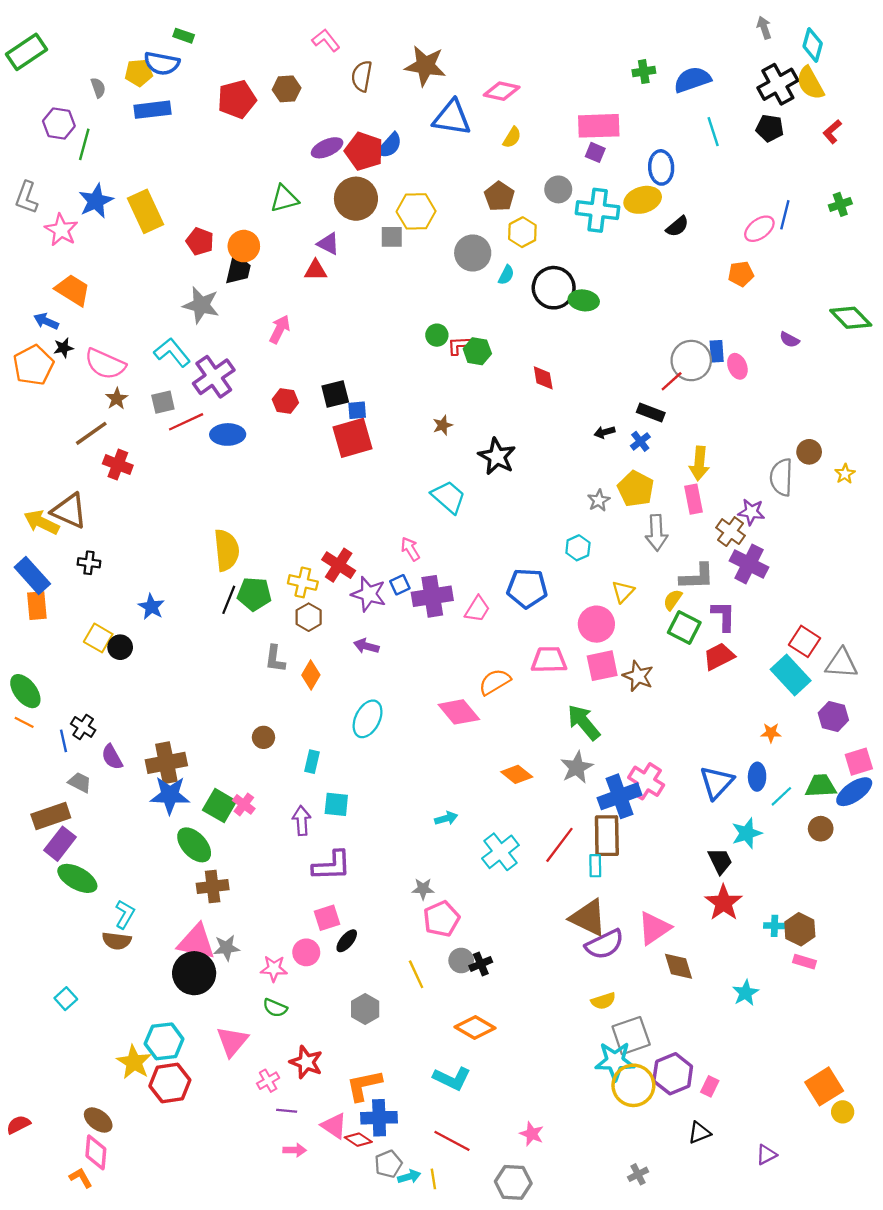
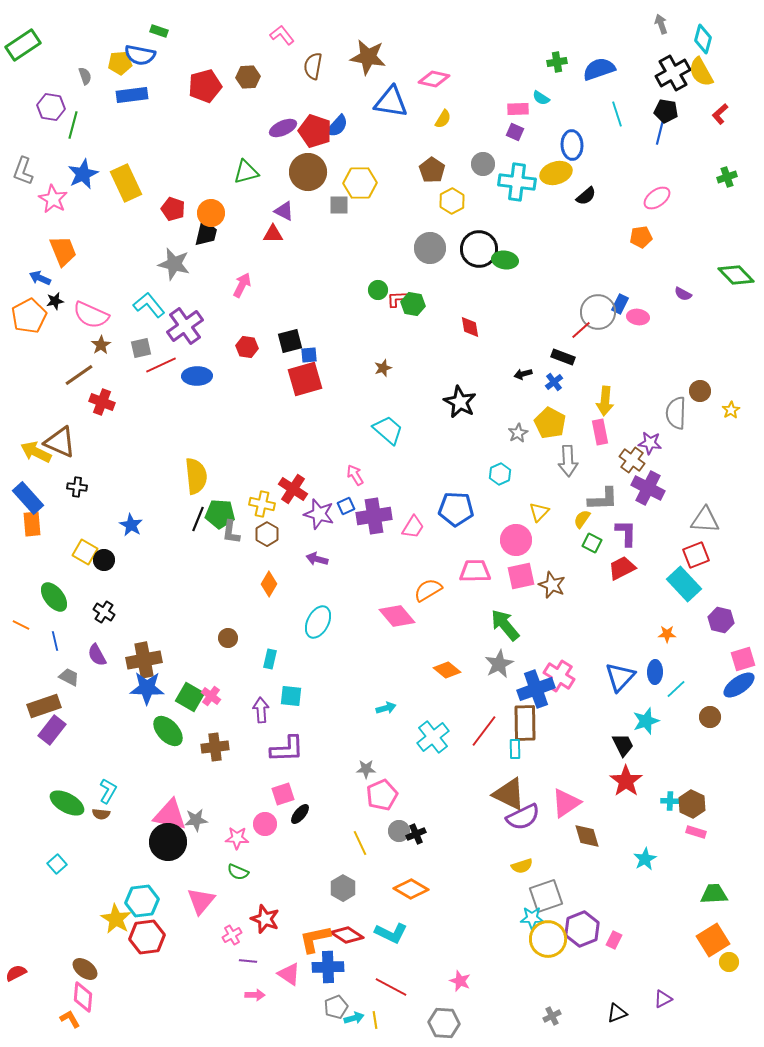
pink rectangle: (599, 126) -> (518, 109), size x0.6
blue line: (785, 215) -> (660, 132), moved
gray circle: (473, 253) -> (430, 248), moved
cyan semicircle: (506, 275) -> (541, 98), moved, turned 96
orange trapezoid: (73, 290) -> (63, 251), turned 36
blue rectangle: (717, 351) -> (620, 304), turned 30
pink ellipse: (737, 366) -> (638, 317), turned -60
black star: (497, 456) -> (460, 402), moved
green square: (684, 628) -> (592, 543), size x0.7
red square: (804, 641) -> (696, 555), turned 36
gray L-shape: (275, 659) -> (231, 532), moved
gray triangle: (841, 663) -> (705, 520), moved
green ellipse: (25, 691) -> (54, 597), moved
black cross: (83, 727) -> (104, 612), moved
green trapezoid: (821, 786) -> (714, 894), moved
green ellipse: (77, 878) -> (67, 803), moved
brown cross: (213, 886) -> (215, 747), moved
brown semicircle: (117, 941) -> (101, 814), size x0.7
gray hexagon: (365, 1009) -> (343, 888), moved
cyan star: (615, 1061) -> (532, 918), size x0.7
black triangle: (699, 1133) -> (617, 1013), moved
red diamond: (358, 1140) -> (347, 935), moved, size x1.4

